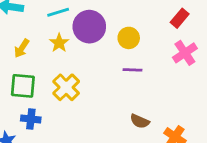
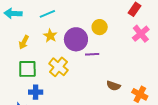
purple circle: (89, 27) -> (76, 39), moved
purple line: (132, 70) -> (92, 54), moved

